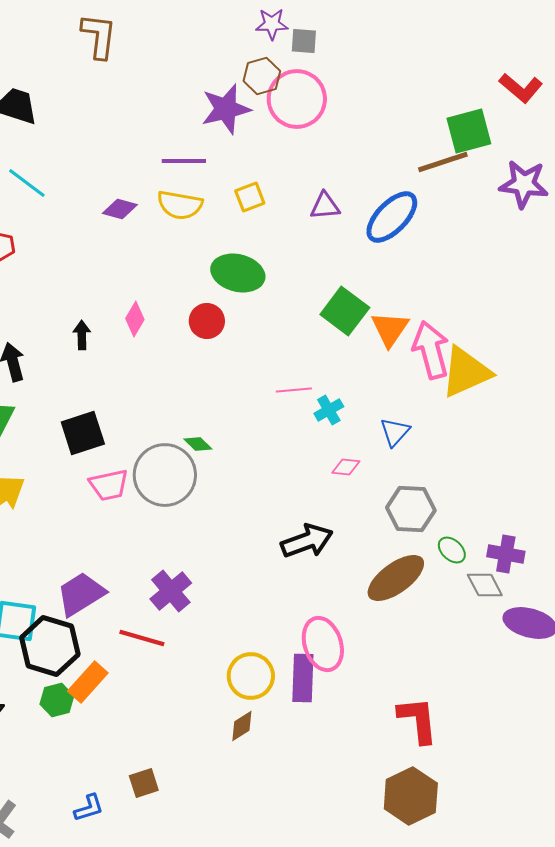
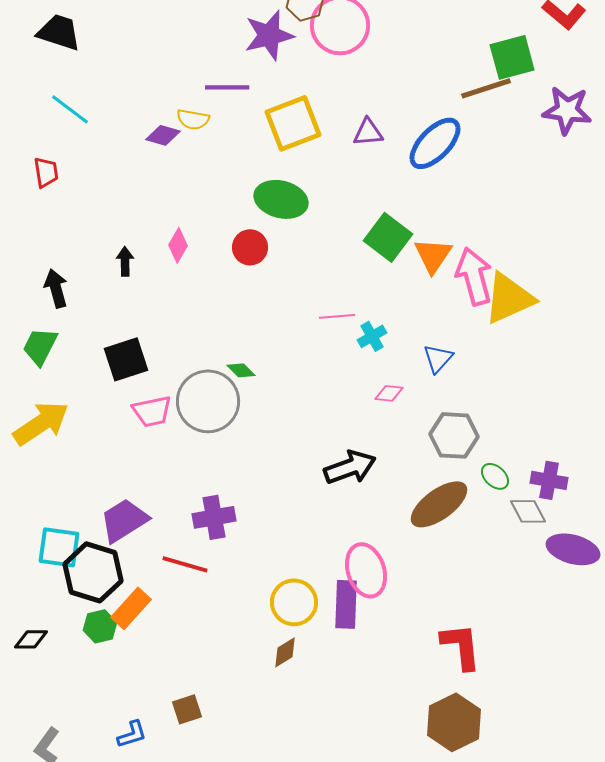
yellow square: (250, 197) -> (293, 123), size x1.8
yellow semicircle: (180, 205) -> (193, 119), moved, size x0.7
purple cross: (171, 591) -> (214, 517), turned 30

